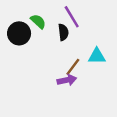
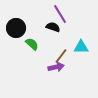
green semicircle: (38, 21) -> (32, 44), moved
black semicircle: (63, 32) -> (53, 27), turned -64

